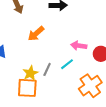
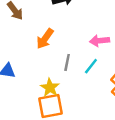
gray line: (47, 69) -> (67, 62), moved

